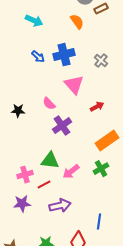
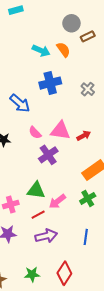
cyan arrow: (34, 21) -> (41, 51), moved
blue arrow: (38, 57) -> (20, 103), moved, size x1.5
pink triangle: (74, 85) -> (60, 131), moved, turned -40
red line: (44, 185) -> (38, 215), moved
blue line: (99, 222) -> (86, 237), moved

